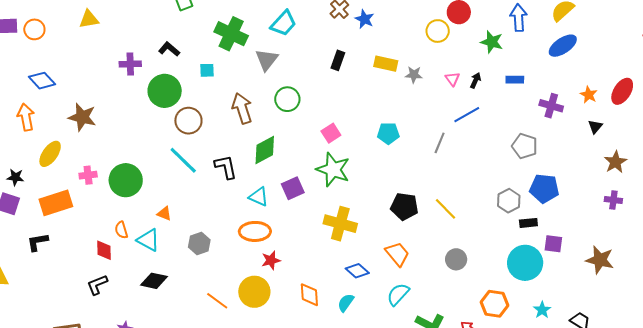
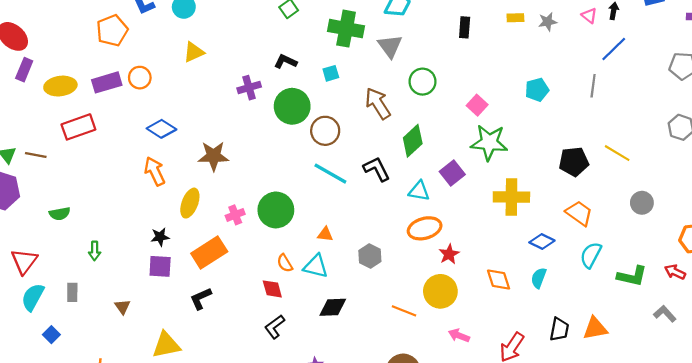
yellow rectangle: (386, 64) -> (515, 18), size x0.7

